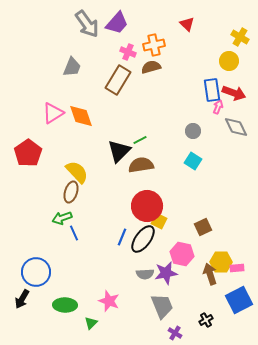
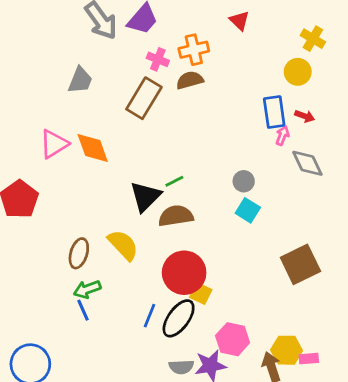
red arrow: (234, 93) -> (305, 116), size x0.6
gray circle: (193, 131) -> (244, 181), moved
yellow semicircle: (77, 172) -> (123, 245), moved
green arrow: (62, 218) -> (87, 289), moved
brown square: (203, 227) -> (300, 264), moved, size x1.6

